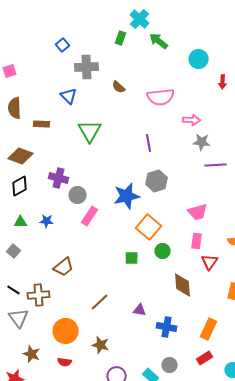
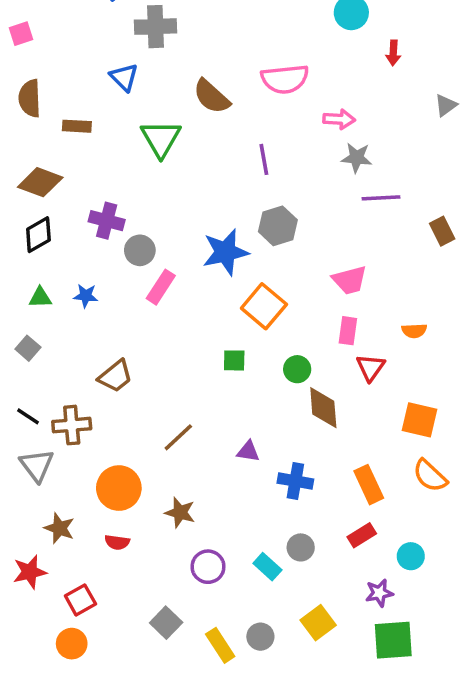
brown semicircle: (119, 87) -> (211, 97), moved, size x1.6
green circle: (163, 251) -> (297, 369), moved
orange rectangle: (209, 329) -> (369, 485), turned -50

